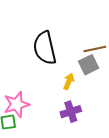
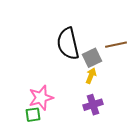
gray square: (89, 65) -> (92, 58), moved

